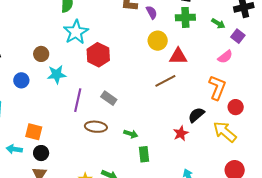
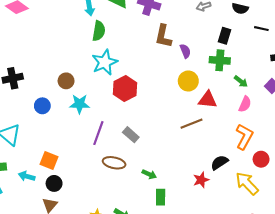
green arrow: (218, 24) -> (241, 81), moved
pink semicircle: (225, 57) -> (245, 104), moved, turned -35

